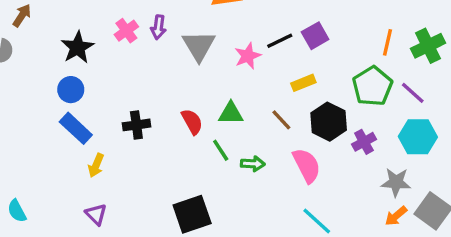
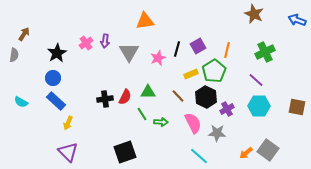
black line: (280, 41) -> (177, 49), turned -49
orange line: (388, 42) -> (227, 50), moved
green pentagon: (372, 86) -> (214, 71), moved
red semicircle: (192, 122) -> (125, 97), turned 56
black cross: (136, 125) -> (105, 99), moved
gray star: (396, 182) -> (217, 133), moved
cyan semicircle: (17, 211) -> (21, 102), moved, turned -32
purple triangle: (96, 214) -> (68, 152), size x1.5

